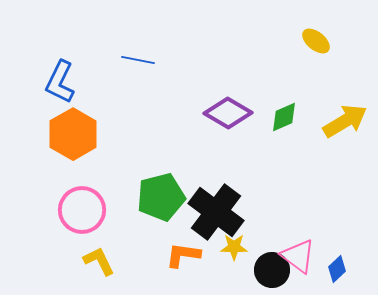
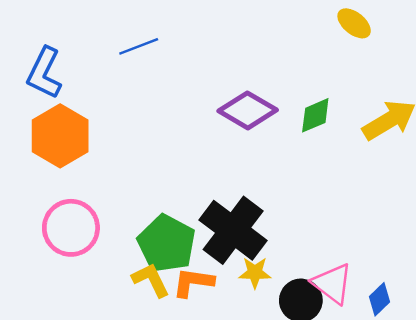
blue line: (138, 60) -> (139, 46), turned -32
green pentagon: (161, 197) -> (167, 244), moved, turned -30
yellow L-shape: (99, 261) -> (151, 280), moved

